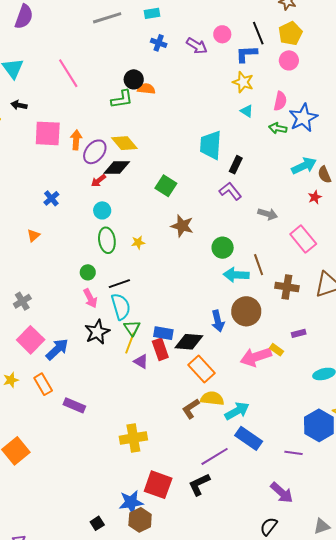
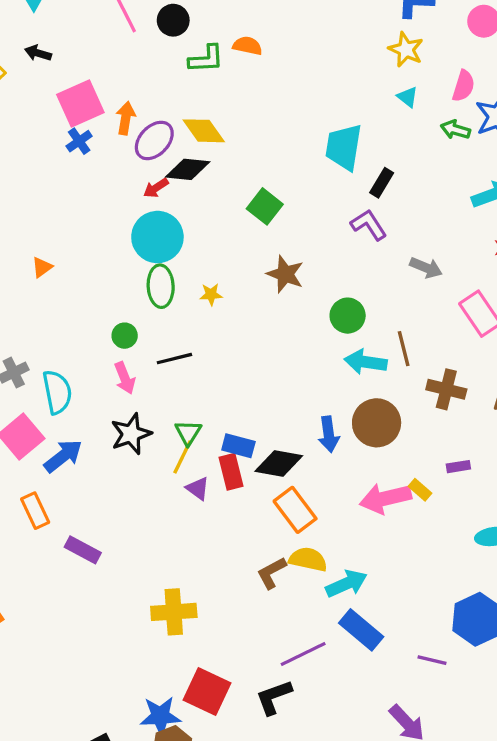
black circle: (134, 79) -> (173, 20), moved
pink square: (48, 133) -> (80, 104), turned -32
blue cross: (51, 198) -> (79, 141), moved
cyan circle: (102, 210) -> (157, 237), size x1.8
cyan semicircle: (121, 307) -> (57, 392), moved

